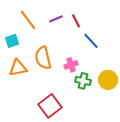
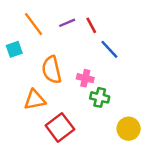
pink cross: (71, 65) -> (85, 78), turned 32
orange triangle: (18, 68) -> (35, 100), moved
yellow circle: (108, 80) -> (129, 129), moved

